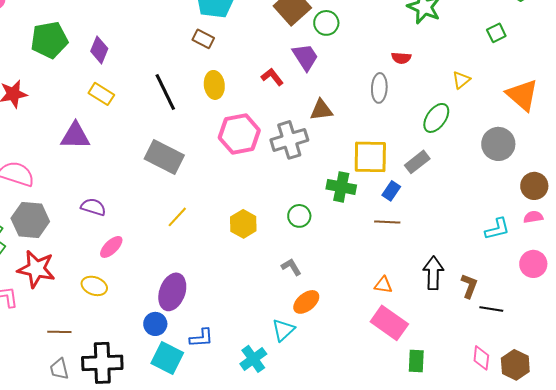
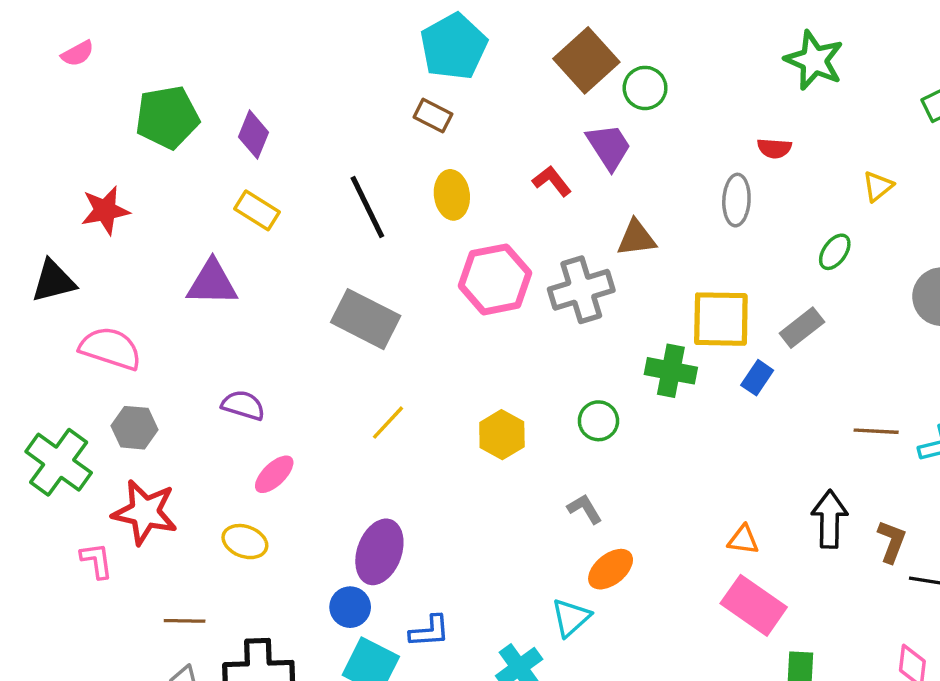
green ellipse: (436, 118) -> (835, 252), size x0.7
gray hexagon: (30, 220) -> (135, 428), size x0.7
brown line: (387, 222) -> (876, 431), moved

